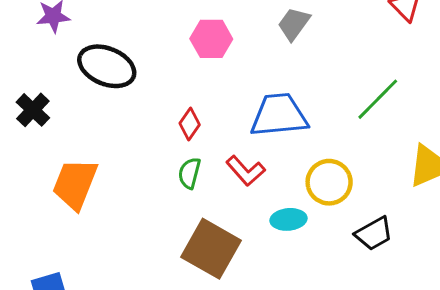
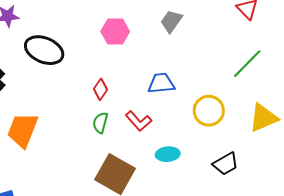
green line: (378, 99) -> (247, 64), moved
blue trapezoid: (279, 115) -> (161, 83), size x0.7
yellow circle: (329, 182) -> (209, 111), moved

